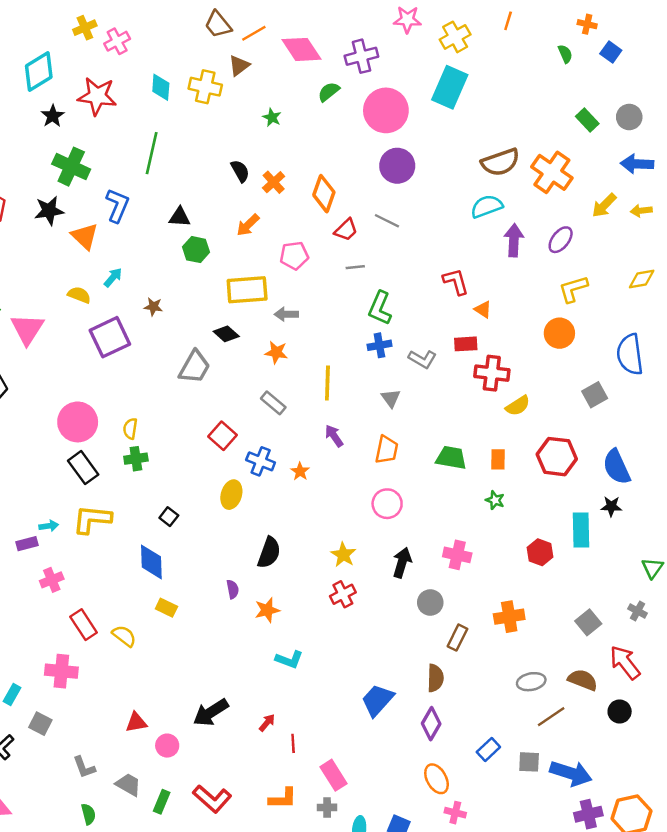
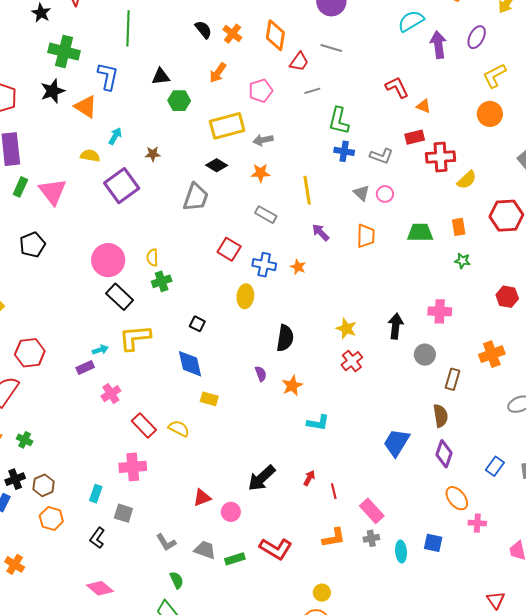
blue cross: (379, 345) -> (344, 151), turned 30
pink circle: (387, 504) -> (385, 194), moved, size x0.7
green rectangle: (162, 802) -> (235, 559), turned 60

